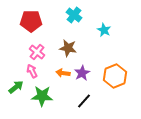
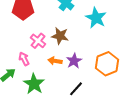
cyan star: (104, 30) -> (96, 18), size x1.5
pink cross: (37, 52) -> (38, 41), moved
green star: (42, 96) -> (34, 84), turned 30

